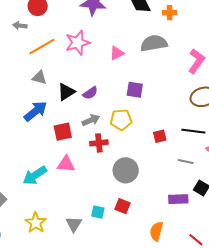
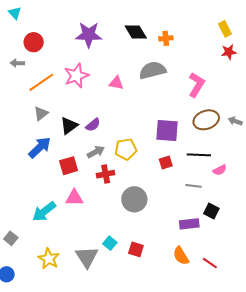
pink triangle: (117, 53) -> (116, 83), turned 42
gray triangle: (39, 77) -> (41, 113), turned -49
purple square: (135, 90) -> (167, 131), moved, size x1.4
red square: (122, 206) -> (136, 249), moved
cyan square: (98, 212) -> (110, 243), turned 32
gray triangle: (74, 224) -> (87, 257), size x1.4
orange semicircle: (156, 231) -> (181, 256), moved, turned -42

